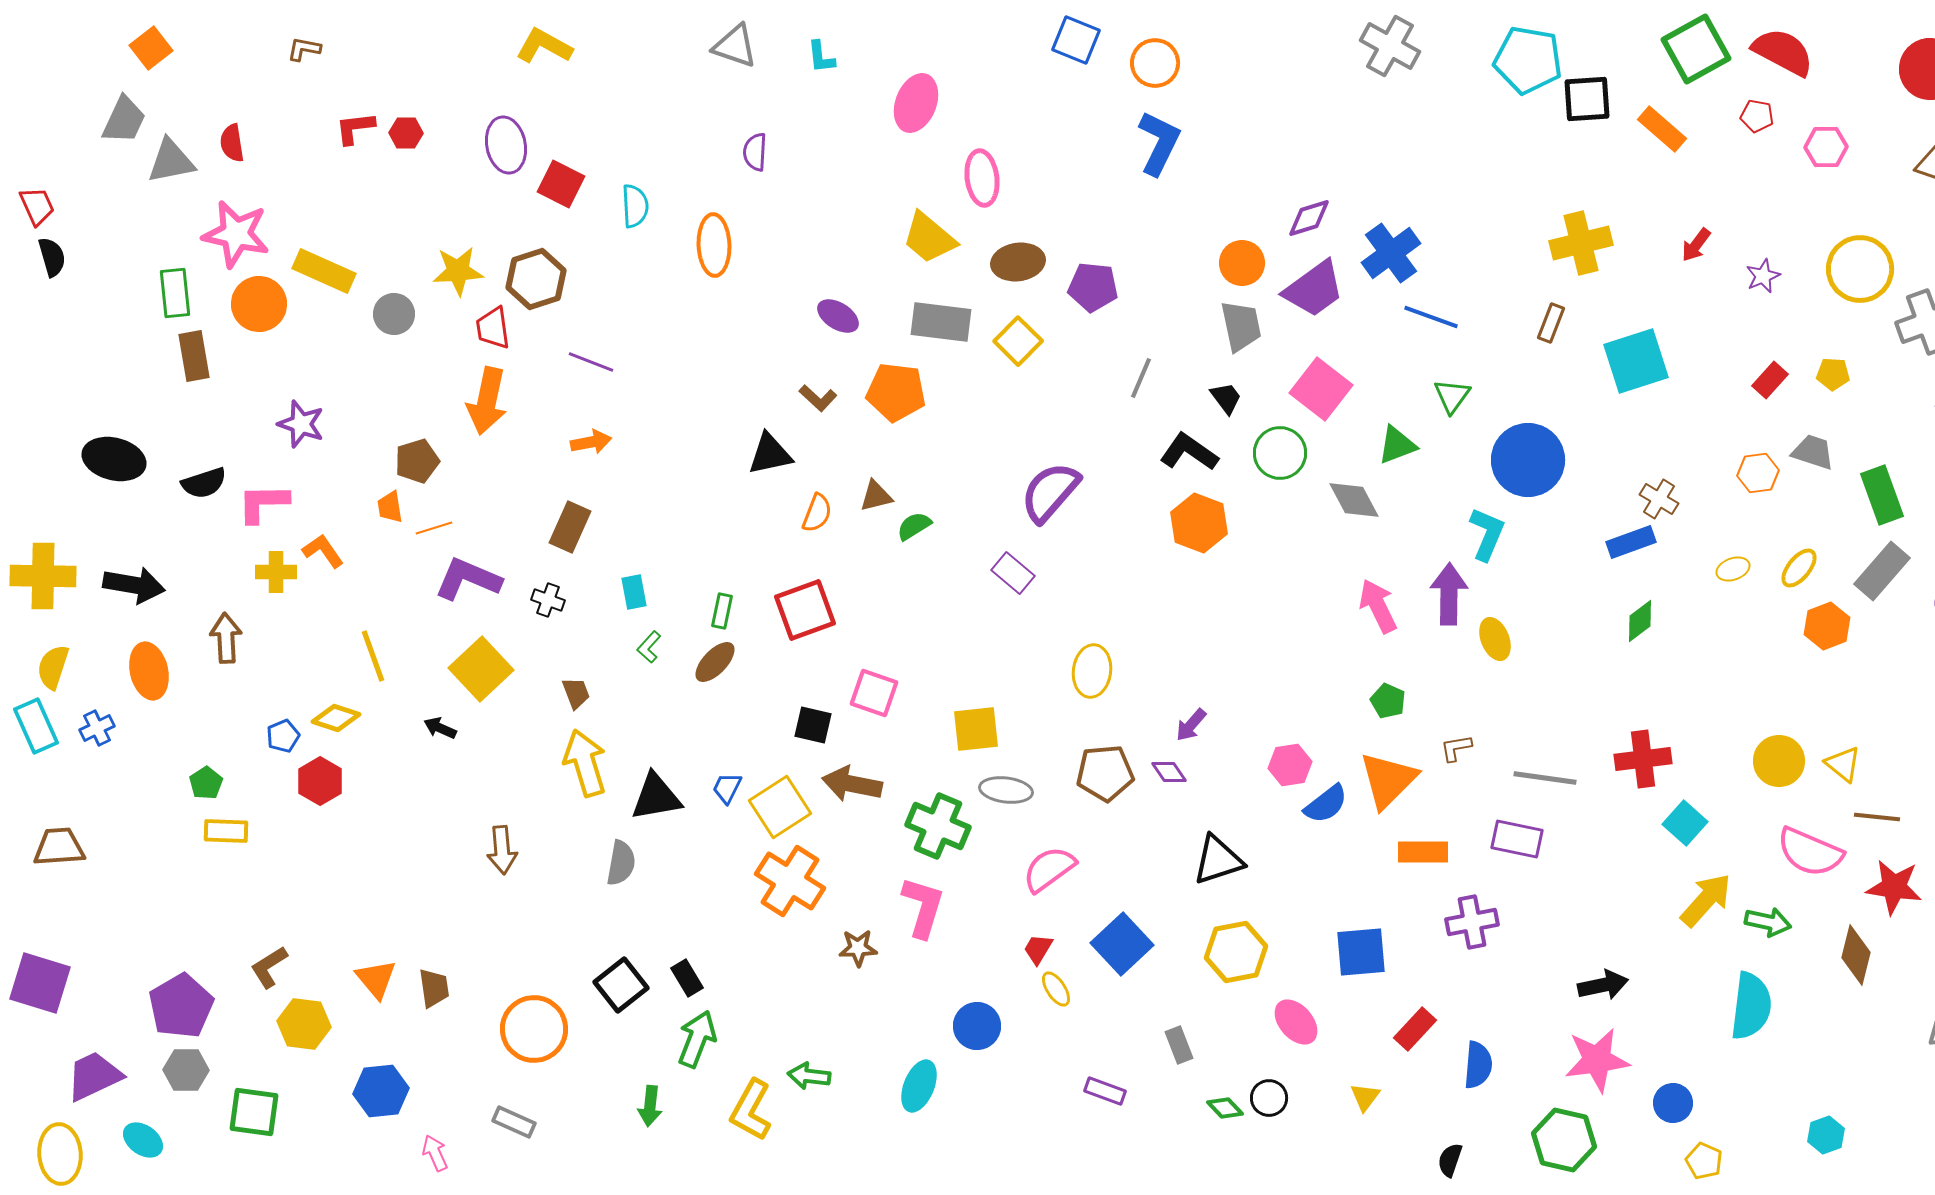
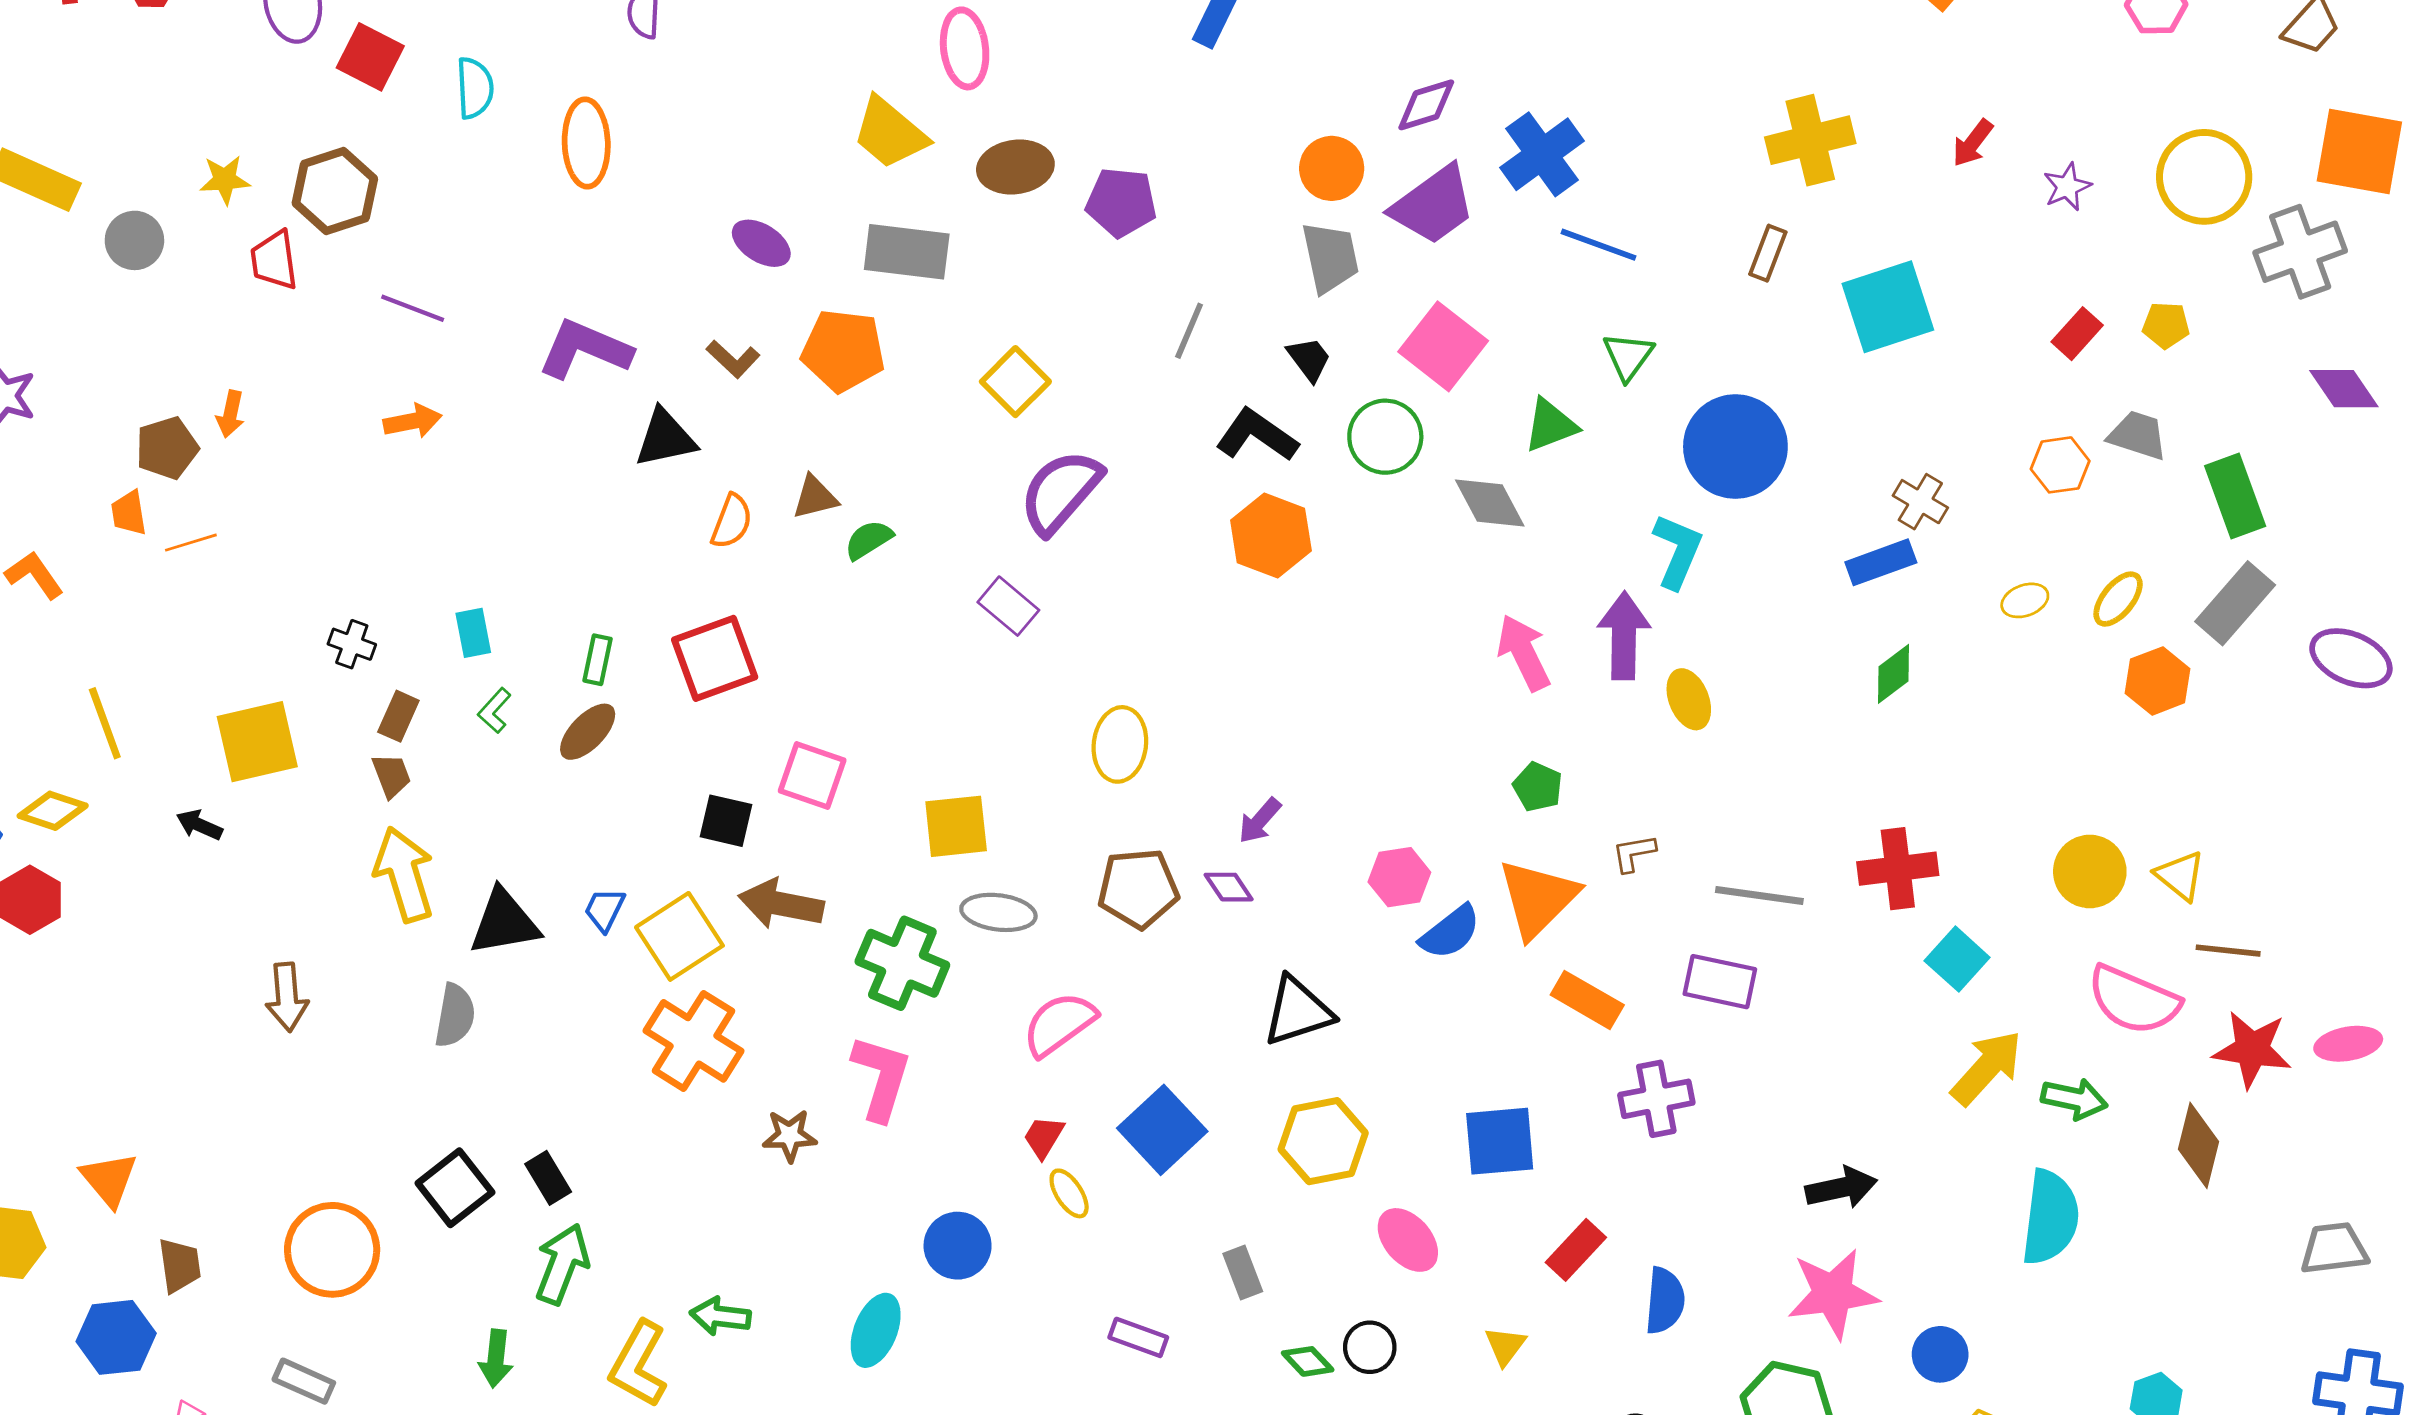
yellow star: (458, 271) -> (225, 180), size x0.7
yellow square: (1018, 341) -> (1015, 382), moved
orange arrow: (487, 401) -> (230, 414), moved, size x0.5
brown rectangle: (570, 527) -> (398, 716), moved, size x0.7
purple L-shape: (468, 579) -> (585, 349), moved
yellow square: (481, 669) -> (257, 742), turned 30
orange rectangle: (1423, 852) -> (1587, 1000), turned 30
brown trapezoid: (434, 988) -> (180, 1265), moved

